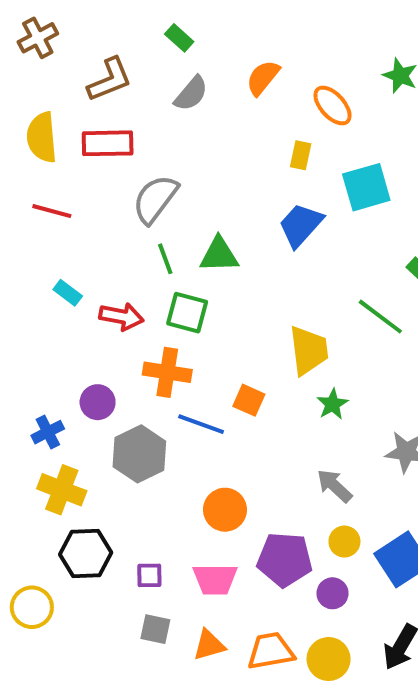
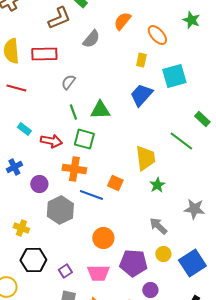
brown L-shape: (110, 80) -> (59, 18), moved
gray semicircle: (191, 94) -> (91, 39), moved
gray semicircle: (155, 199) -> (68, 82), size x0.6
blue cross: (48, 432) -> (14, 167), moved
yellow cross: (62, 490) -> (21, 228), size x0.7
purple square: (149, 575) -> (65, 271), turned -32
purple circle: (333, 593) -> (150, 290), moved

